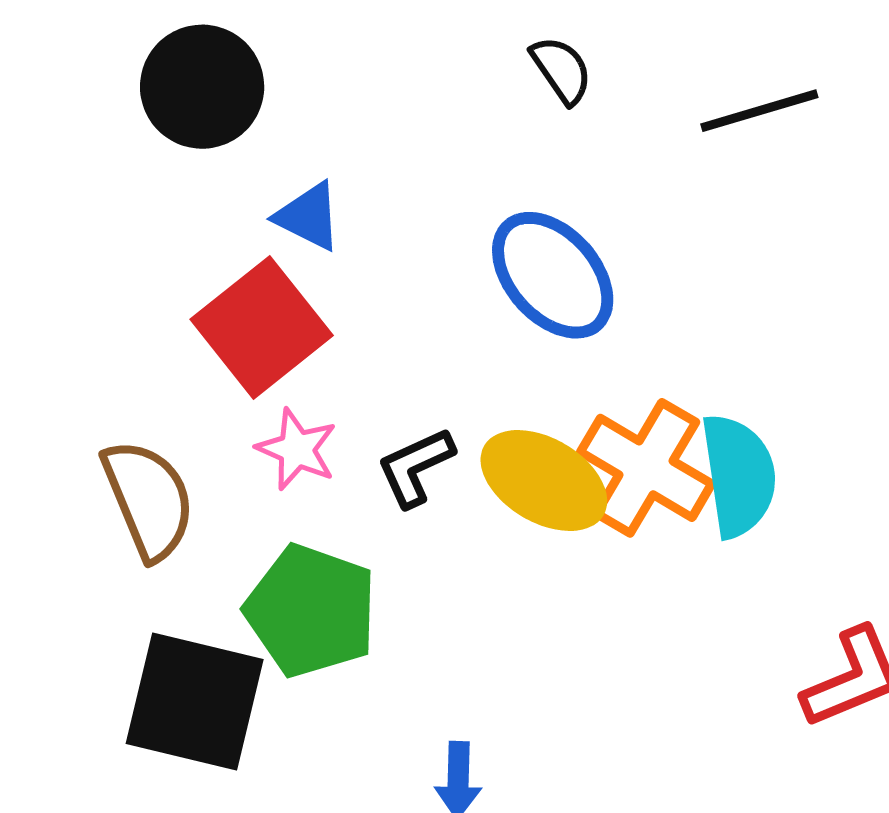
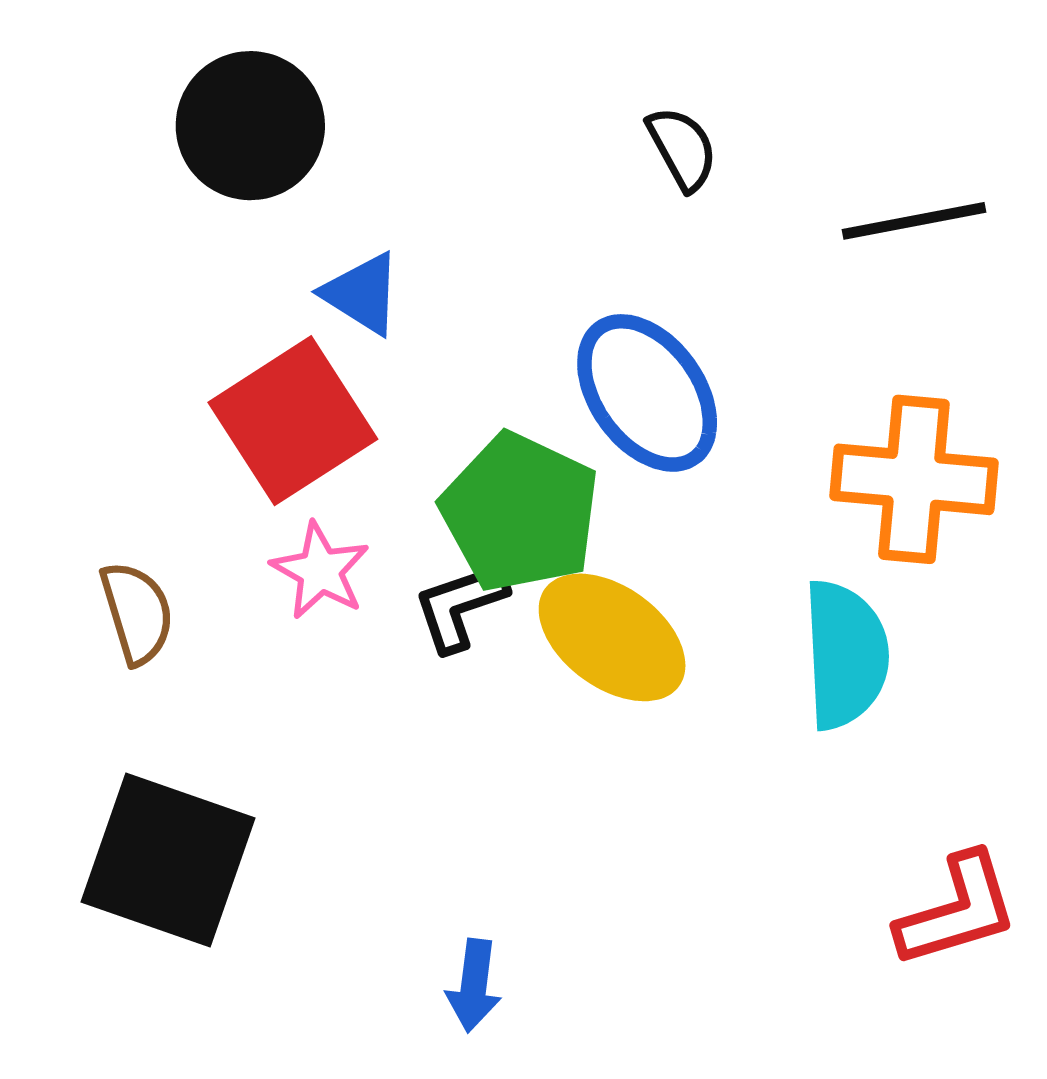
orange cross: (646, 468) -> (914, 479), moved, turned -31
brown semicircle: (148, 499) -> (137, 613), size x0.7
green pentagon: (311, 611) -> (520, 513), moved

